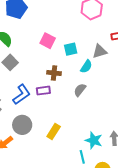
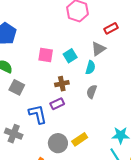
blue L-shape: (22, 94) -> (38, 114), turned -50
gray circle: (22, 125) -> (58, 143), moved
yellow rectangle: (54, 131) -> (80, 139), turned 42

